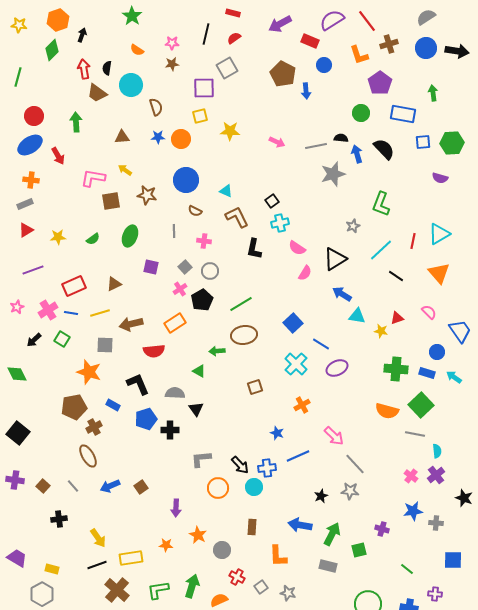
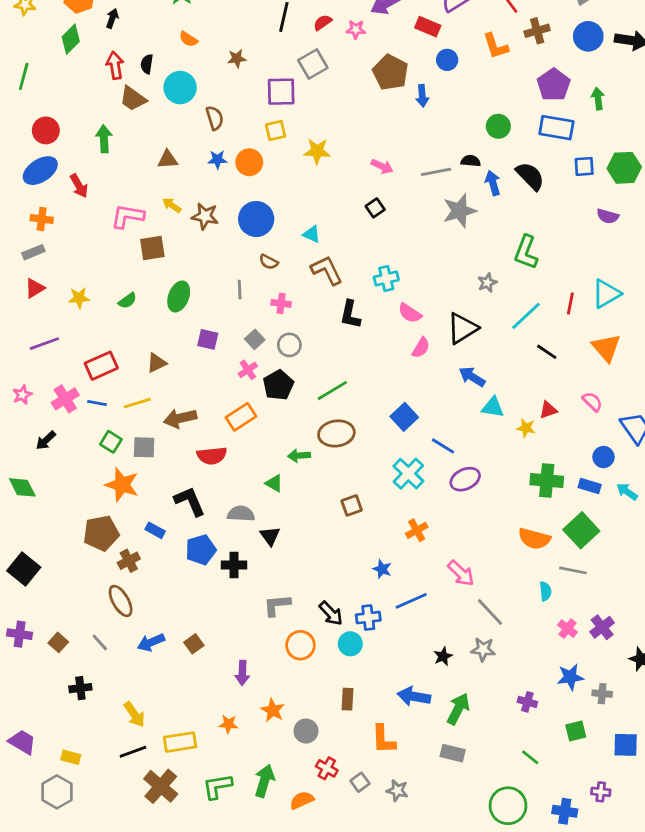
pink star: (172, 43) -> (356, 29), moved
purple pentagon: (380, 83) -> (554, 85), moved
brown star: (147, 195) -> (205, 216), moved
black square: (272, 201) -> (375, 208), moved
green square: (62, 339) -> (111, 442), moved
cyan semicircle: (437, 451) -> (545, 591), moved
green square: (359, 550) -> (576, 731), moved
green line: (407, 569) -> (530, 757), moved

